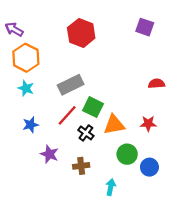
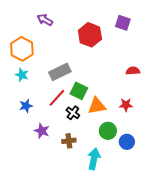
purple arrow: (14, 29) -> (45, 20), moved
red hexagon: (81, 33) -> (90, 35), moved
cyan arrow: (111, 187) -> (94, 159), size x1.5

